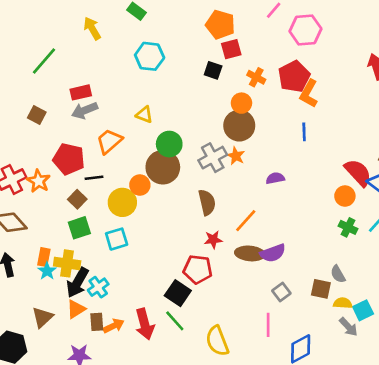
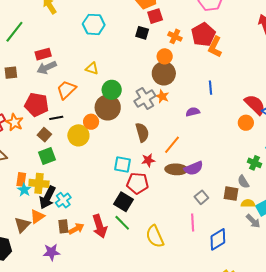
brown square: (37, 115) -> (11, 73), turned -32
blue line: (304, 132) -> (210, 88), moved
green cross: (348, 227) -> (255, 163), moved
cyan square: (117, 239) -> (123, 164), moved, turned 30
orange triangle: (76, 309) -> (37, 216), moved

